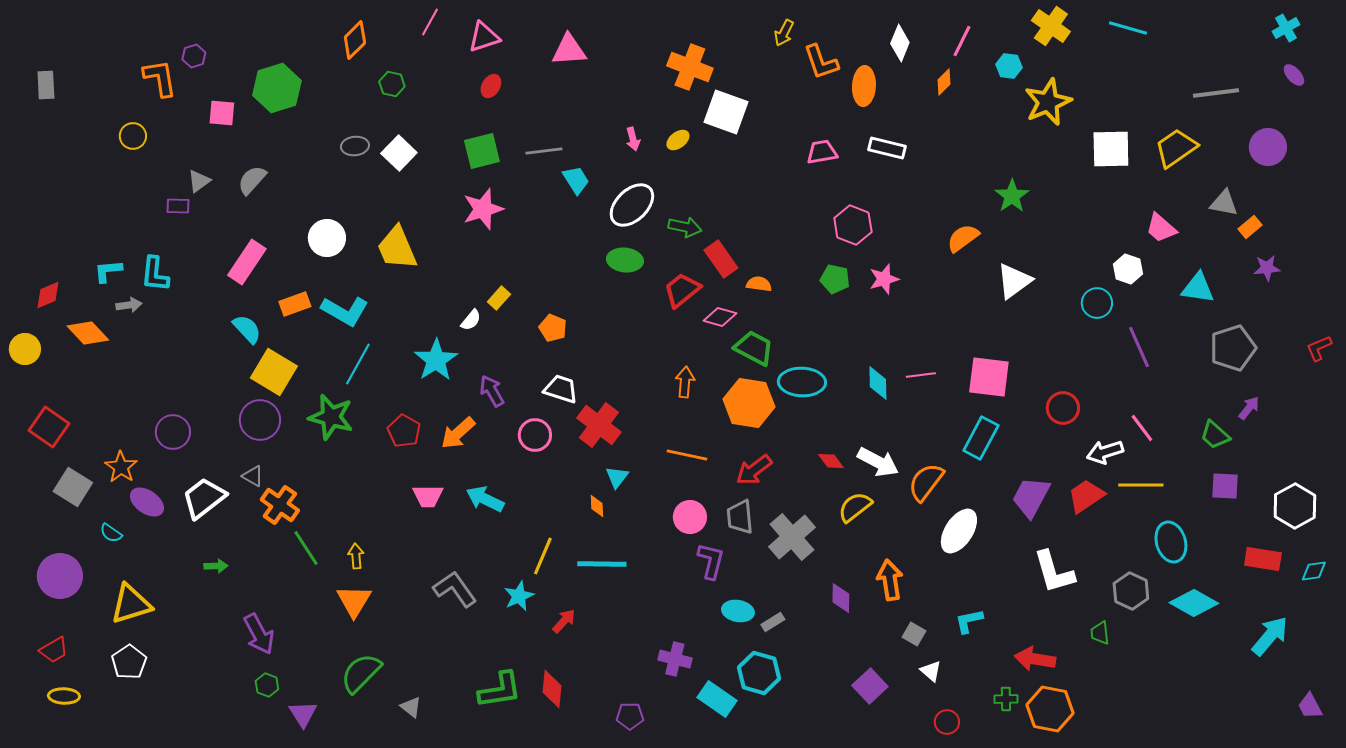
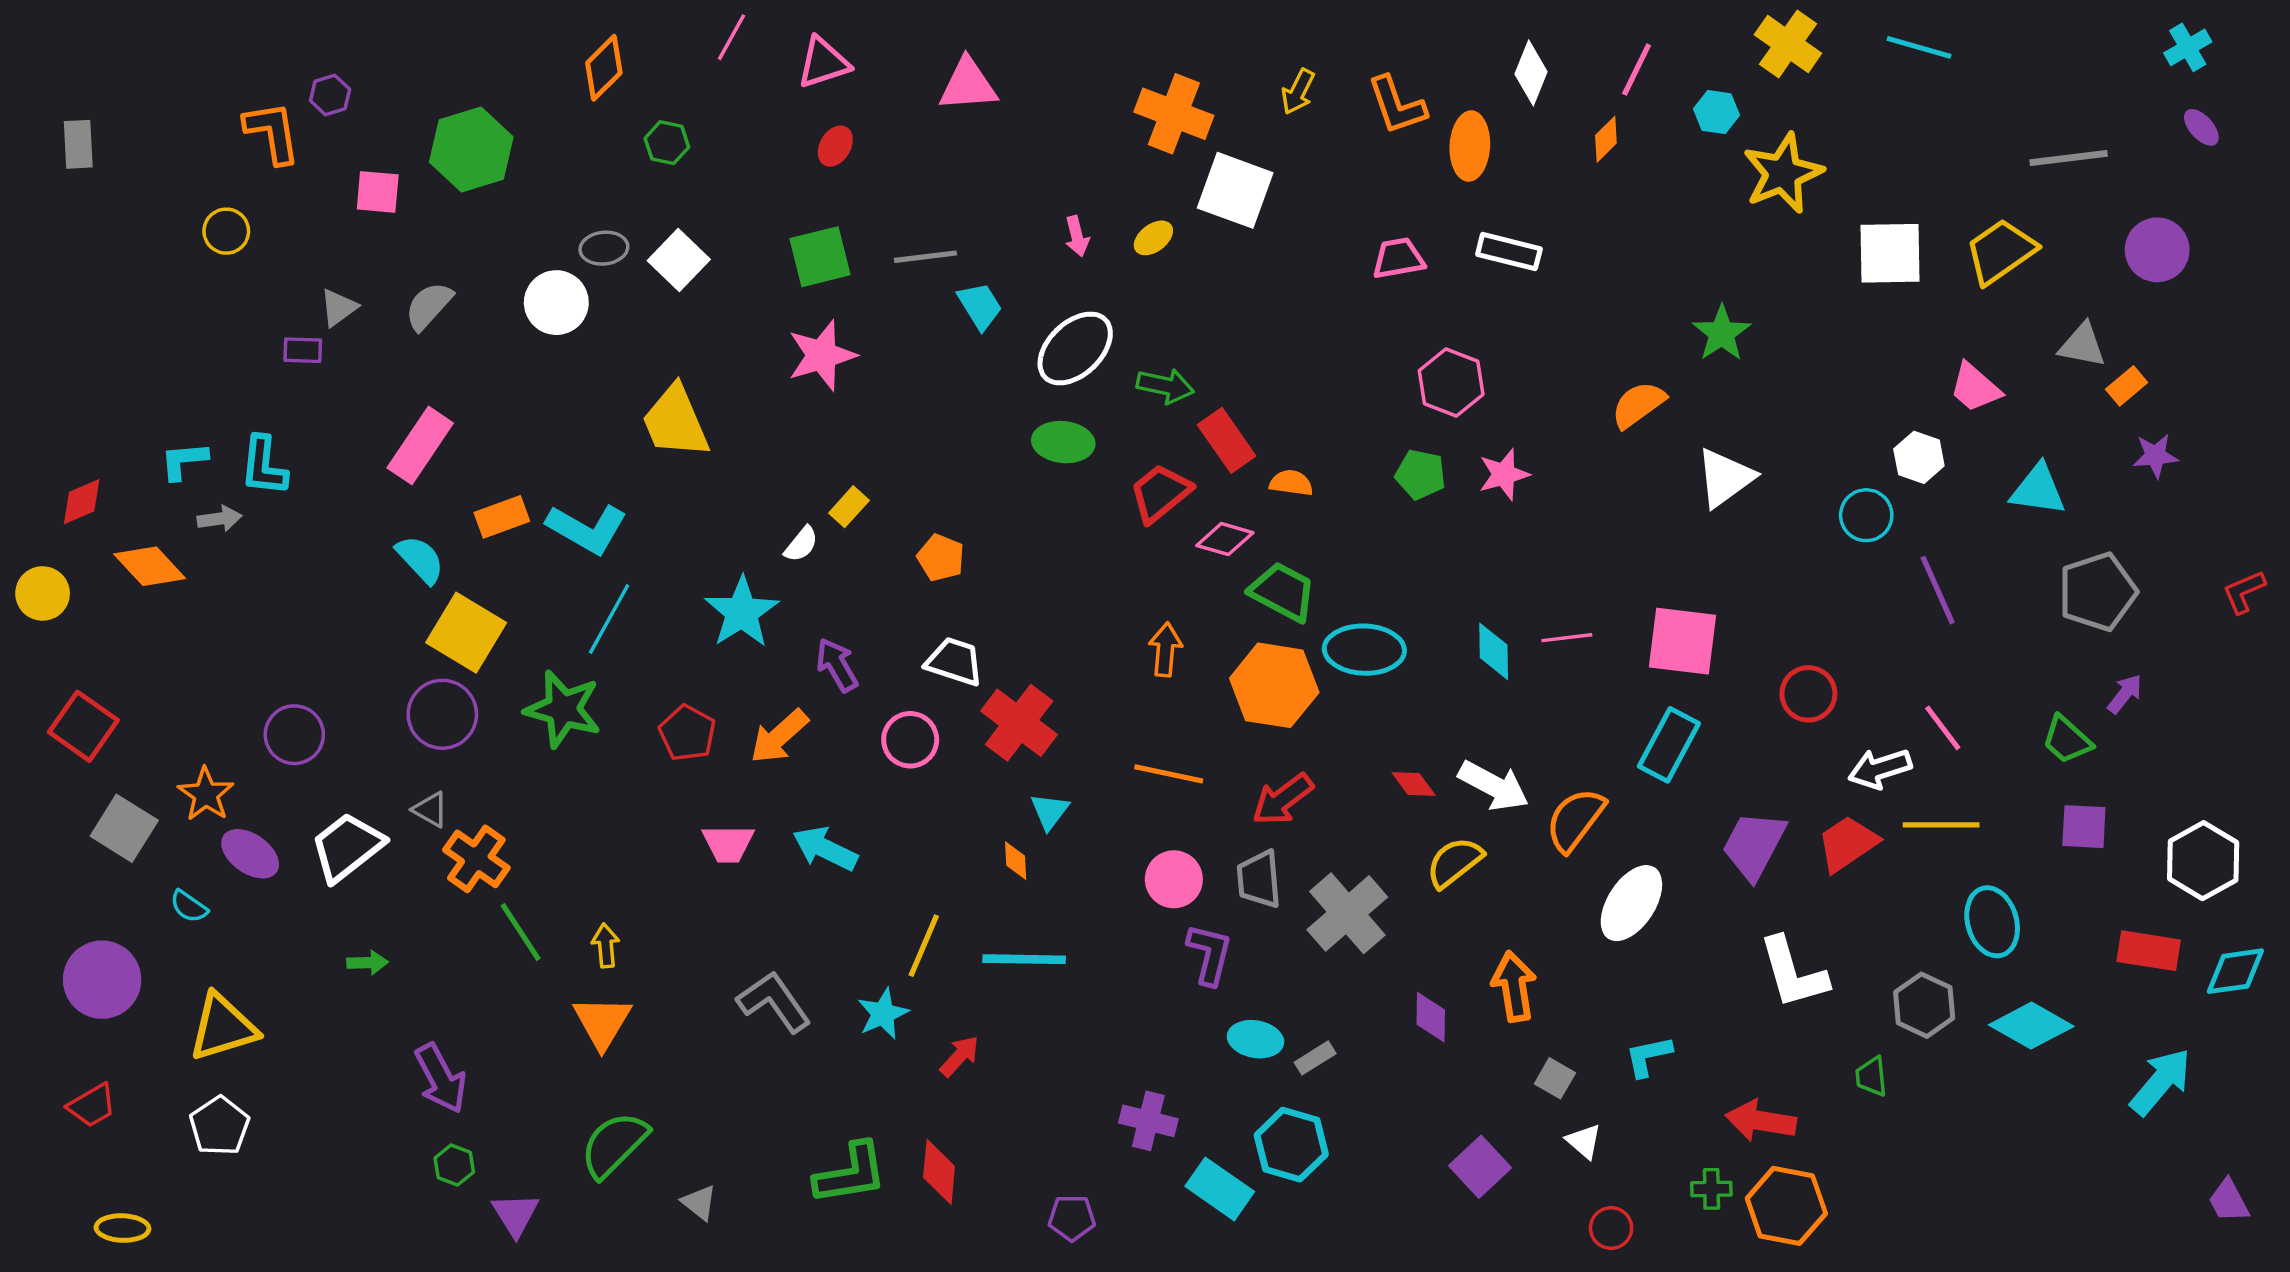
yellow arrow: (784, 33) -> (1298, 92), moved
white circle: (327, 238) -> (556, 303), moved
cyan diamond: (1314, 571) -> (2235, 971), size x1.4
yellow ellipse: (64, 696) -> (122, 1228), moved

